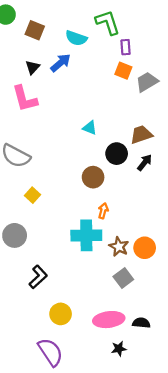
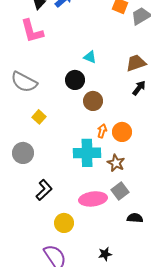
black circle: (117, 154) -> (75, 80), moved
orange circle: (145, 248) -> (122, 132), moved
pink ellipse: (109, 320) -> (93, 199), moved
black semicircle: (141, 323) -> (135, 218), moved
black star: (119, 349) -> (105, 254), moved

